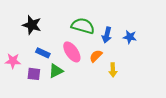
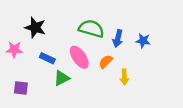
pink star: (13, 61) -> (14, 50), moved
purple square: (34, 74) -> (21, 88), moved

